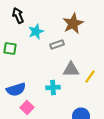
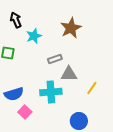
gray rectangle: (57, 44) -> (55, 59), moved
yellow line: (90, 76) -> (92, 88), moved
cyan cross: (53, 88) -> (51, 92), size x1.5

